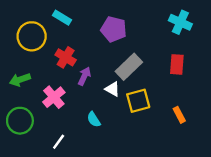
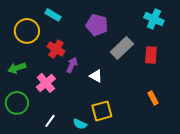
gray rectangle: (129, 67) -> (122, 48), moved
yellow square: (138, 101) -> (102, 111), moved
cyan semicircle: (94, 119) -> (80, 124), moved, turned -32

